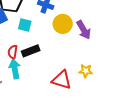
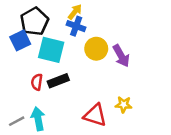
cyan square: (25, 25) -> (51, 50), size x1.6
cyan arrow: (15, 69) -> (38, 119), moved

